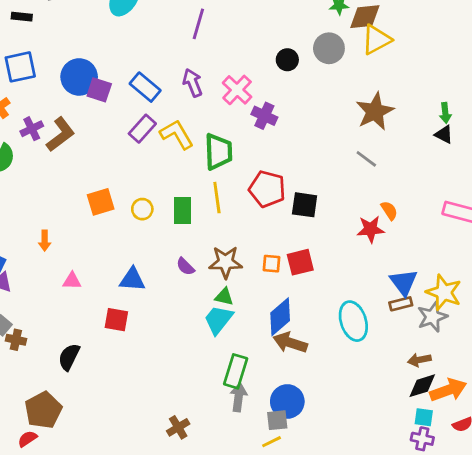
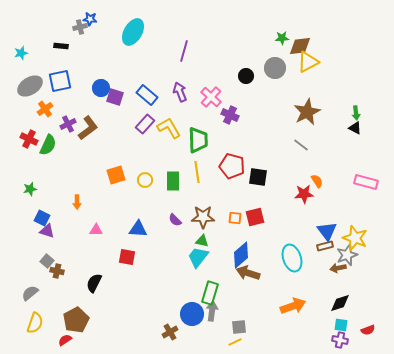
blue circle: (79, 77) -> (101, 88), size x0.7
brown arrow: (419, 360) -> (338, 268), moved
orange arrow: (448, 390) -> (293, 306), moved
blue circle: (287, 401) -> (192, 314), moved

